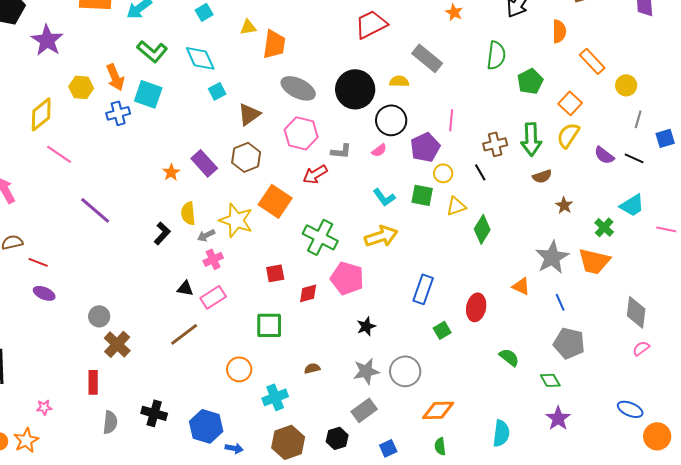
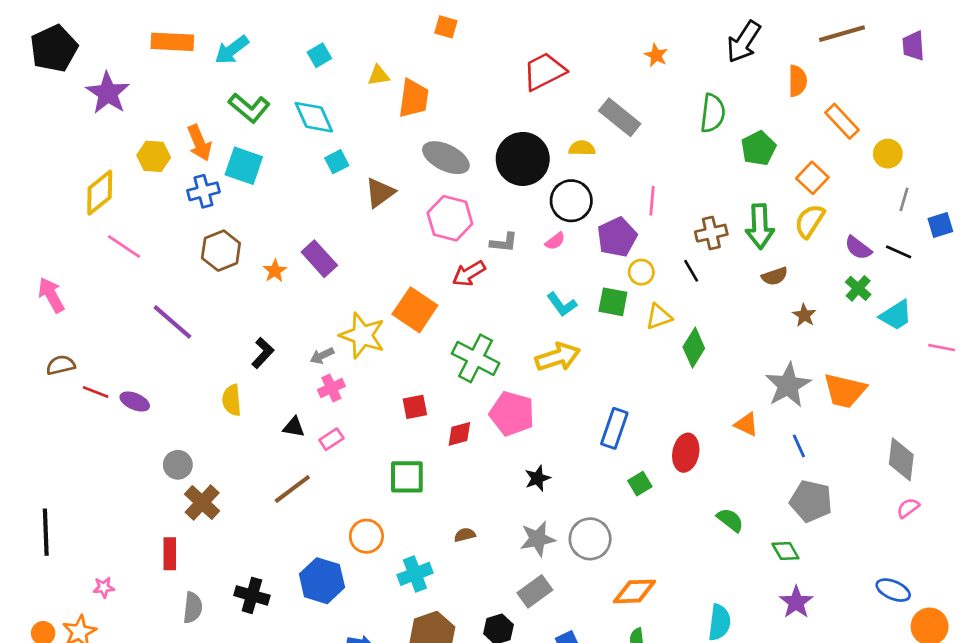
brown hexagon: (246, 157) -> (221, 251), moved
yellow semicircle: (188, 213) -> (232, 400), moved
green cross: (604, 227) -> (858, 288), moved
purple ellipse: (44, 293) -> (135, 401), moved
pink rectangle: (213, 297) -> (331, 439), size x0.7
blue hexagon: (206, 426) -> (322, 581), moved

